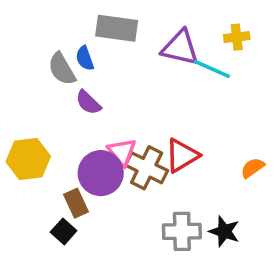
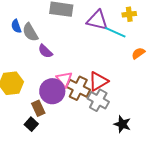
blue semicircle: (85, 58) -> (16, 26), moved
orange semicircle: (253, 168) -> (138, 53), moved
gray cross: (182, 231) -> (98, 100), moved, turned 30

